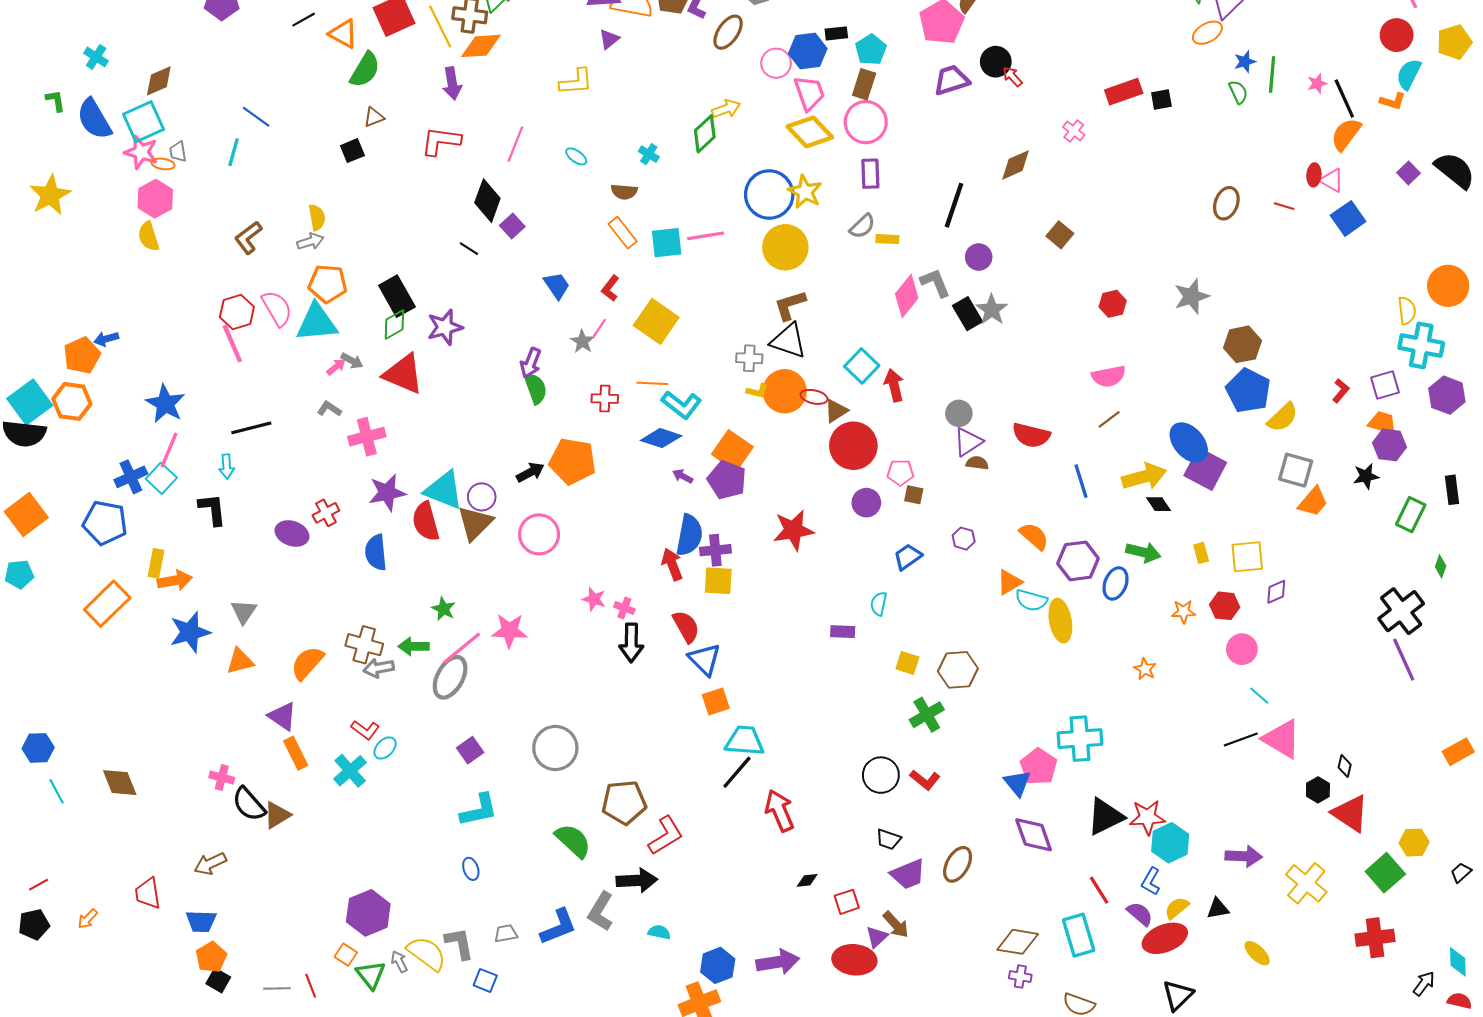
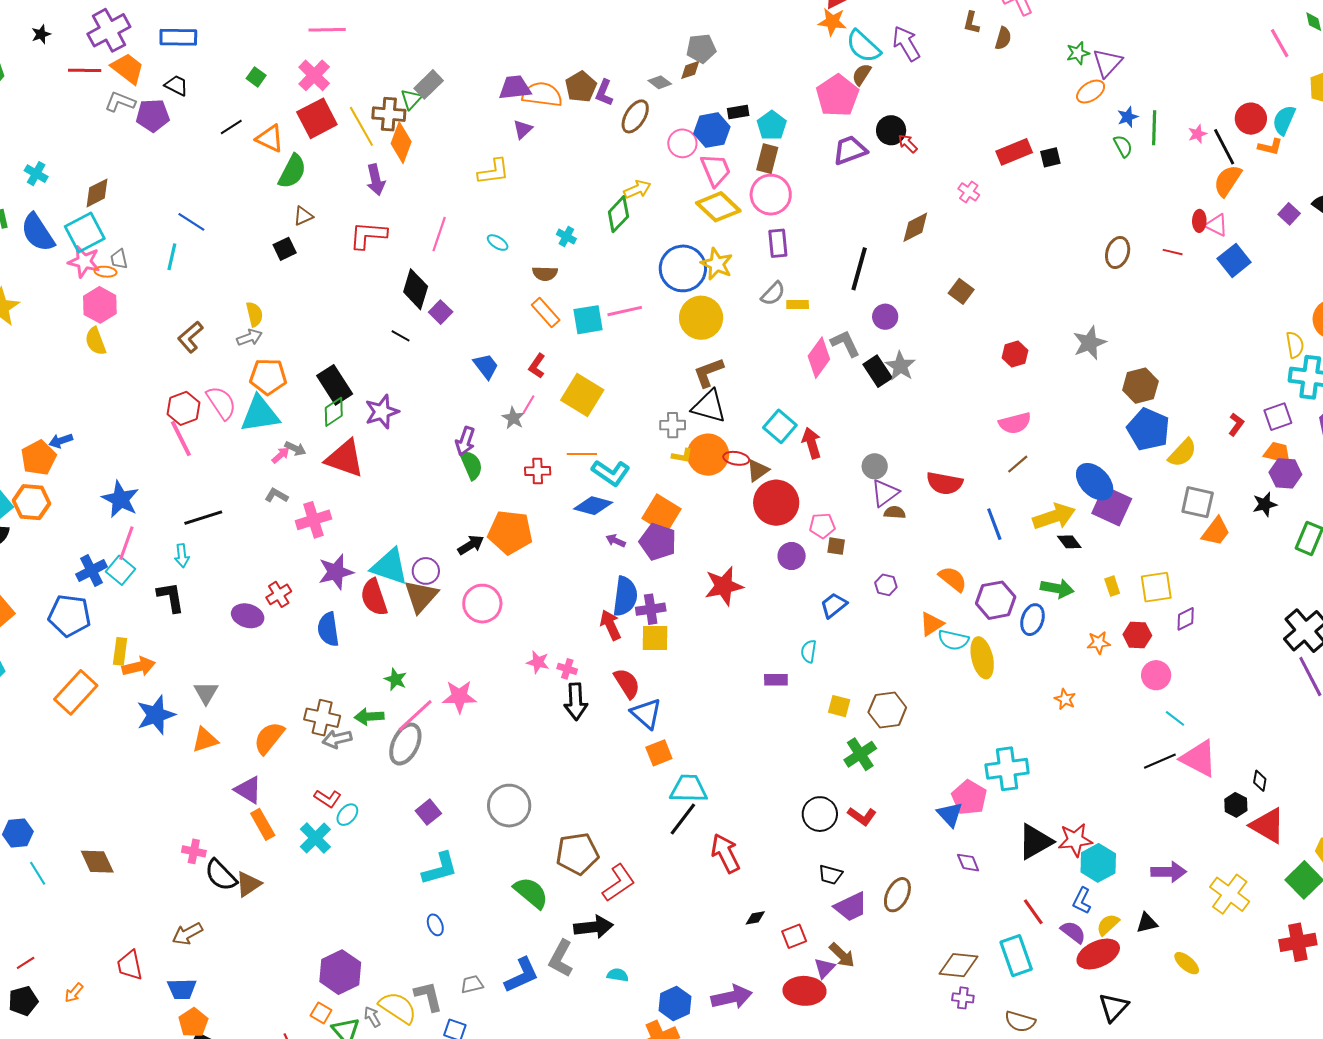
red circle: (1397, 35) -> (1251, 119), moved
orange diamond: (481, 46) -> (401, 143), turned -63
purple diamond: (1034, 835) -> (968, 863), size x0.6

